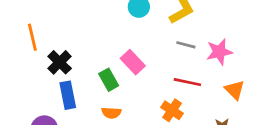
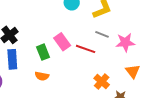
red line: (187, 82) -> (86, 49), moved
orange cross: (172, 110) -> (102, 82), moved

